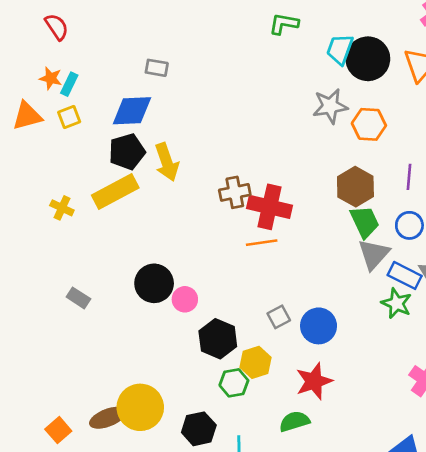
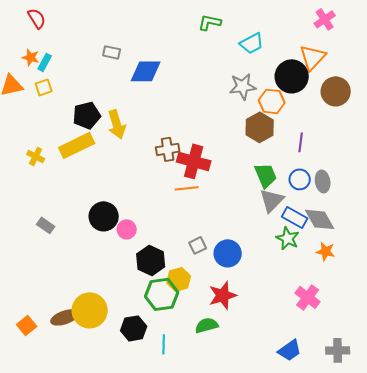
cyan trapezoid: (340, 49) -> (252, 43), turned -140
black circle: (368, 59) -> (292, 76), moved
blue diamond: (132, 111) -> (146, 71), moved
brown hexagon: (355, 187) -> (260, 127), moved
green hexagon: (234, 383) -> (162, 294), size x1.5

